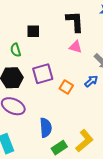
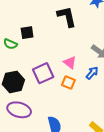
pink triangle: (76, 47) -> (70, 62), moved, turned 32
green semicircle: (16, 50) -> (10, 44), moved, turned -40

